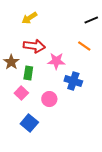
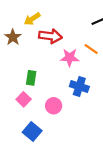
red arrow: (34, 46) -> (50, 36), moved
pink star: (56, 61) -> (70, 58), moved
brown star: (11, 62) -> (13, 37), moved

